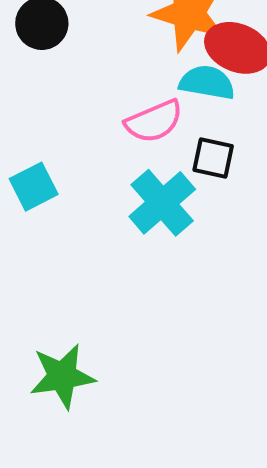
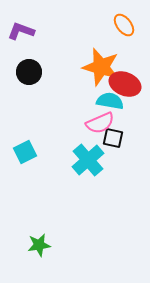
pink semicircle: (154, 121) -> (100, 123), moved
green star: (62, 376) -> (39, 245), size x0.7

